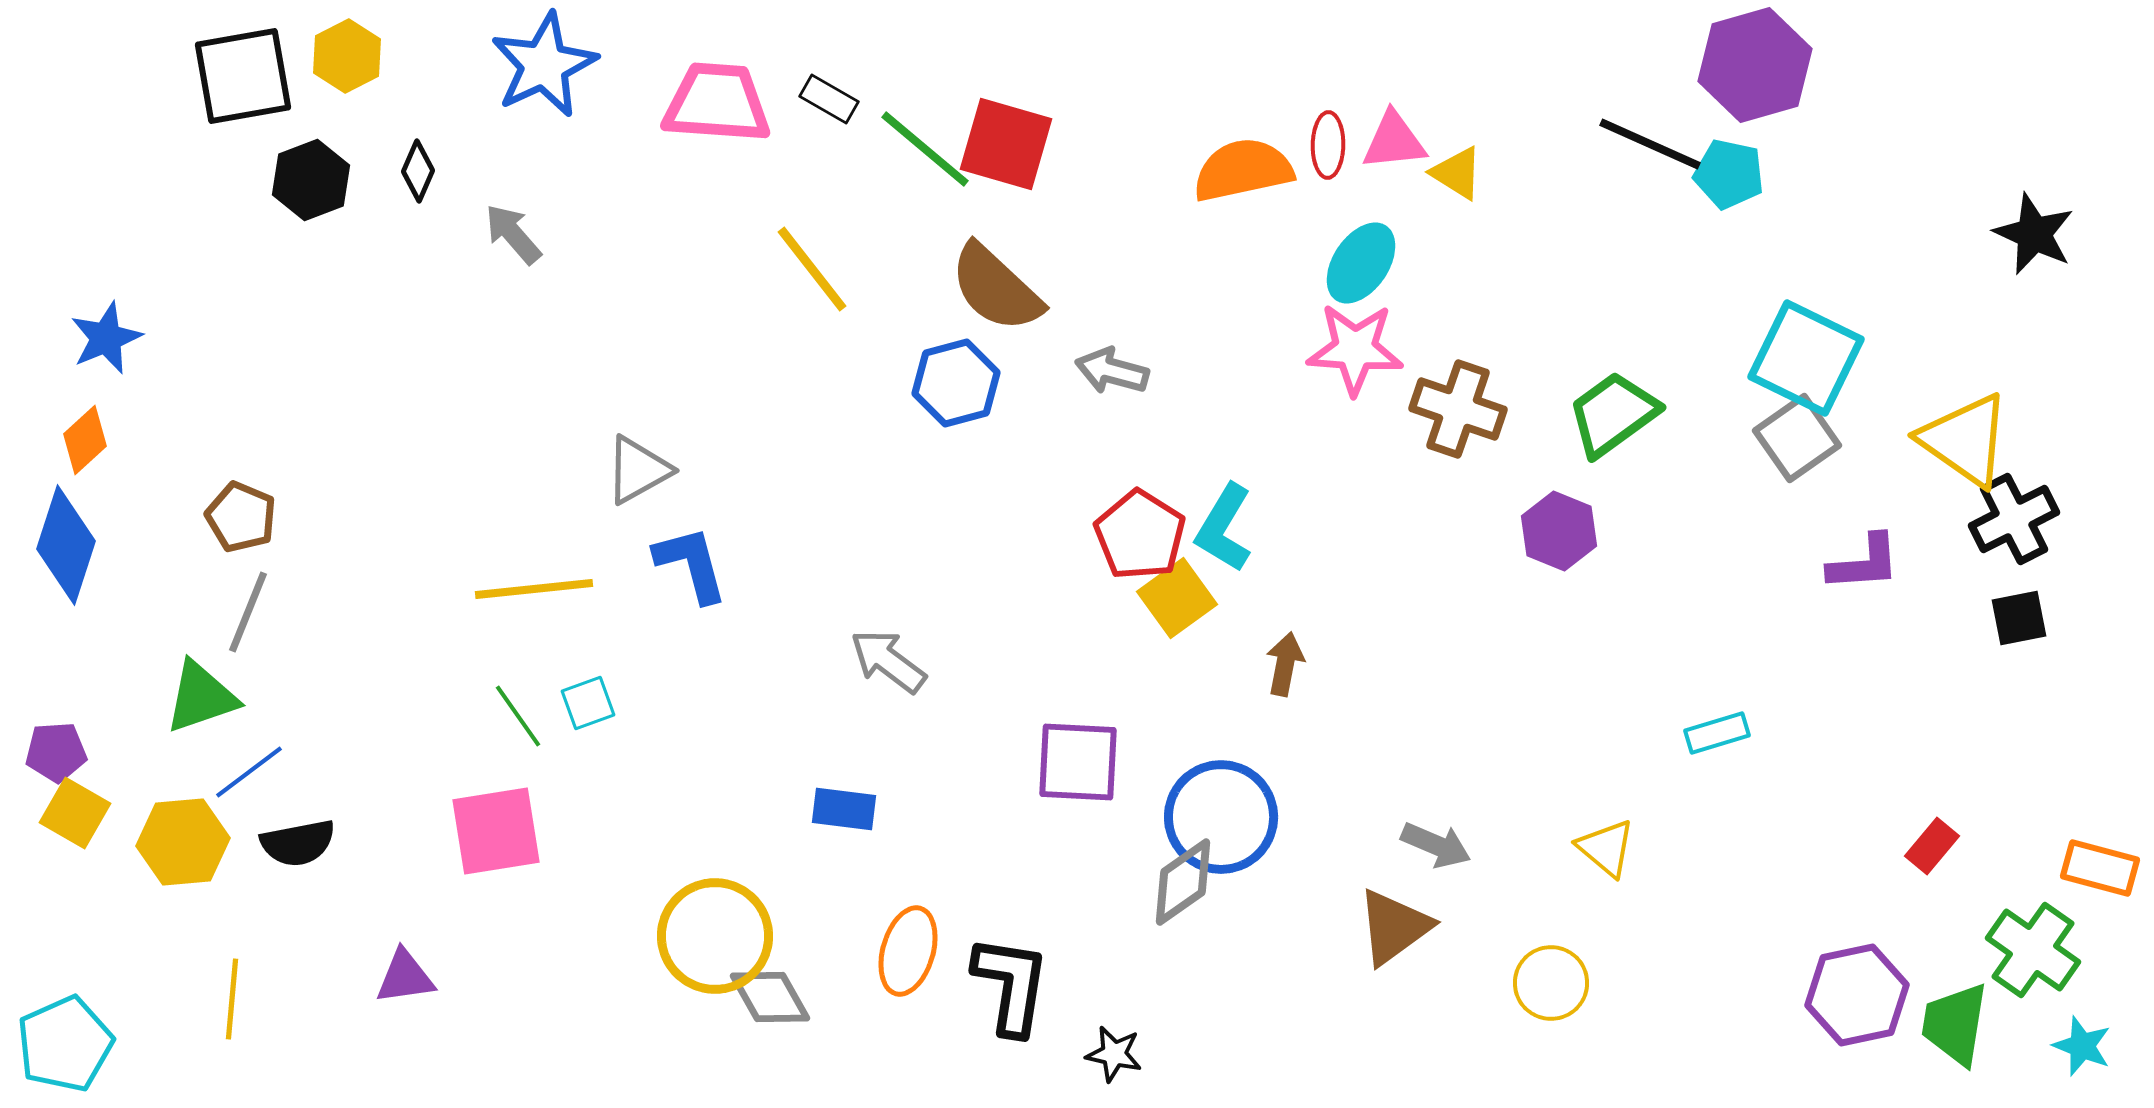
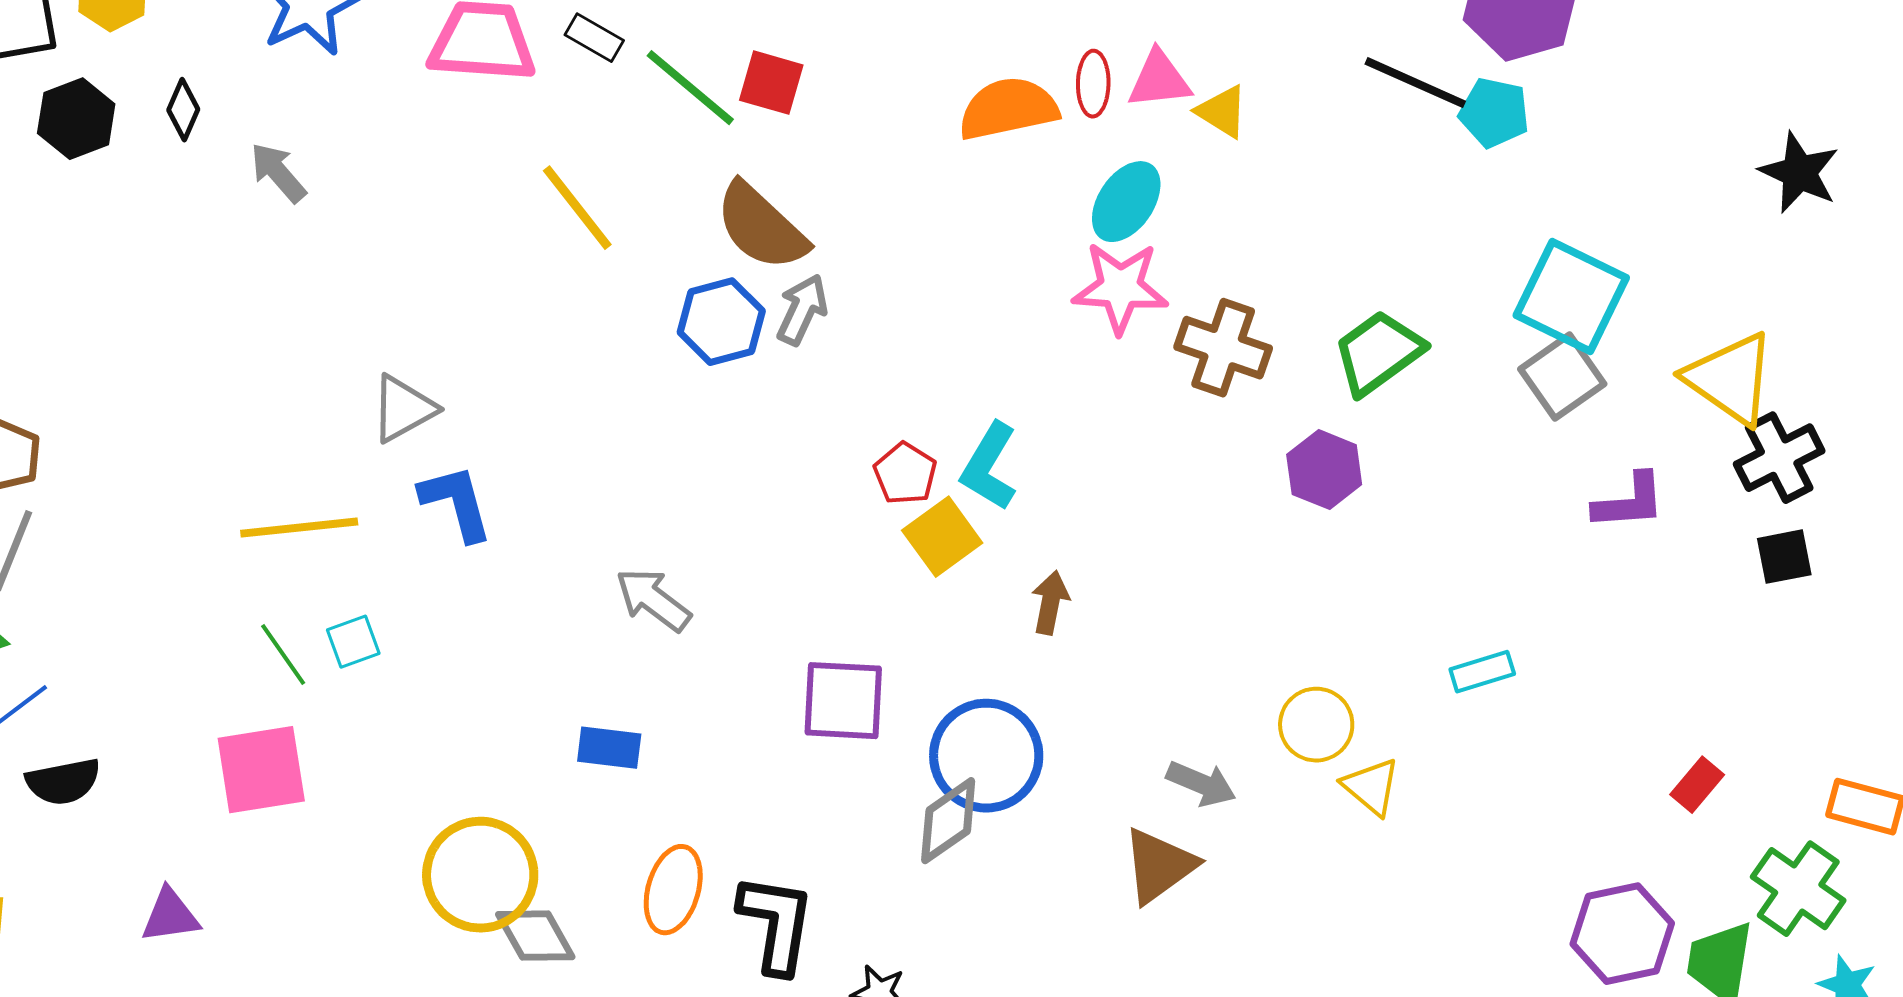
red square: (1006, 144) -> (771, 83), size x0.7
gray arrow: (1112, 371) -> (802, 310), moved, turned 100
red pentagon: (1140, 535) -> (905, 474), size x0.7
yellow circle: (1551, 983) -> (1316, 725), moved

